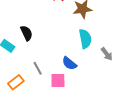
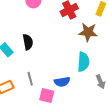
blue semicircle: (69, 63) -> (62, 82), turned -63

